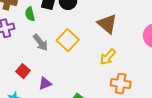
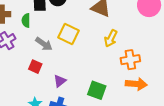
green semicircle: (30, 14) -> (26, 20), turned 32
red square: (23, 71) -> (35, 67), moved

